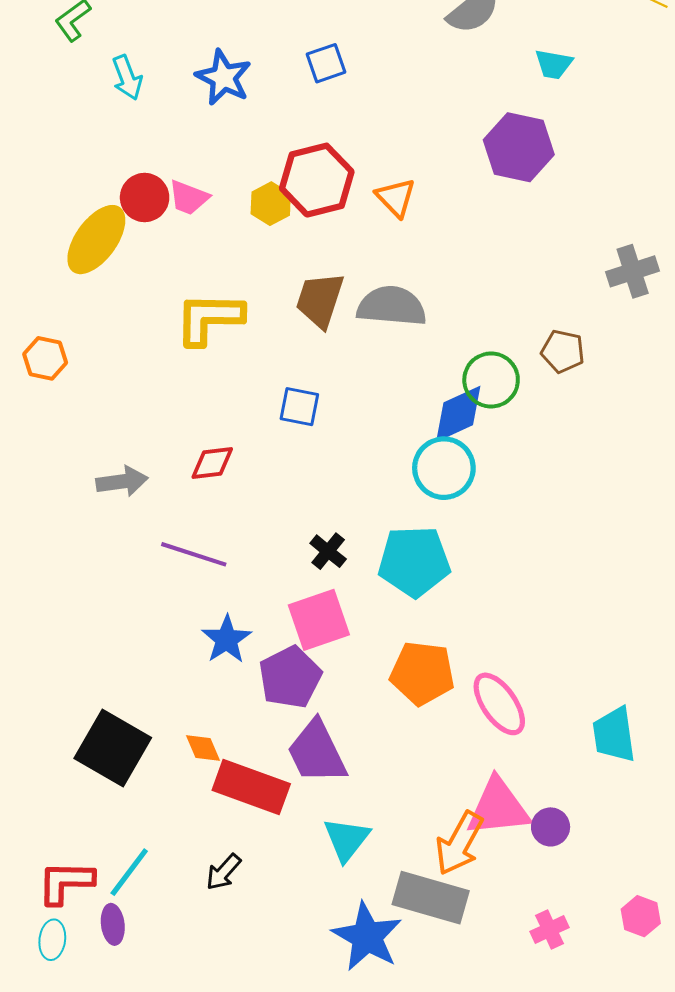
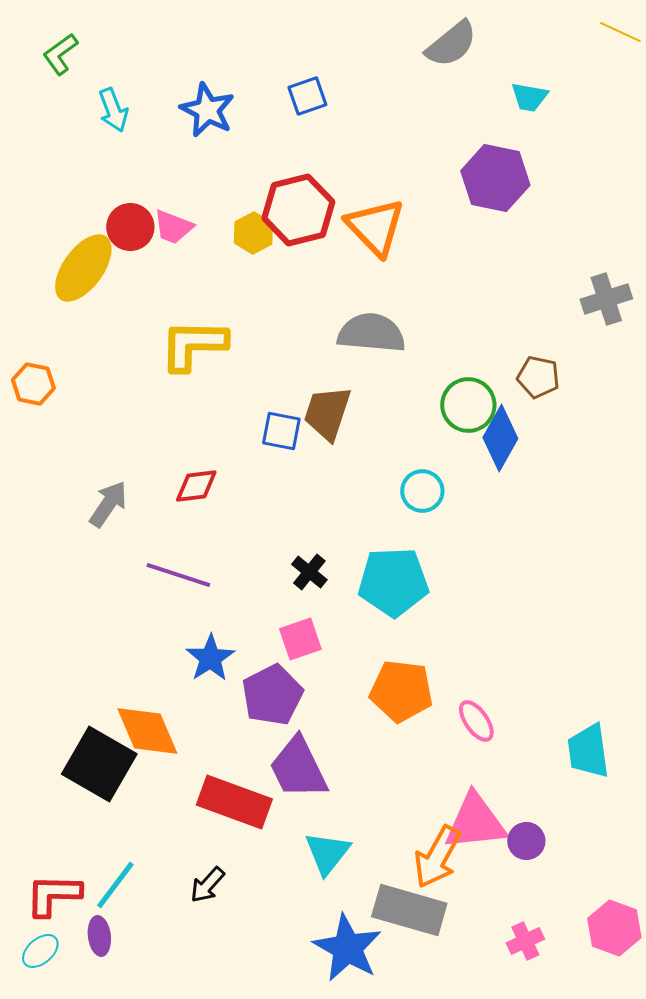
orange triangle: (396, 197) -> (375, 227), size x1.5
brown trapezoid: (320, 300) -> (327, 413), moved
blue diamond: (458, 414) -> (500, 438), moved, turned -36
cyan circle: (444, 468) -> (422, 491), size x0.7
gray arrow: (122, 481) -> (108, 504), turned -48
pink square: (319, 620) -> (300, 639), size x0.7
pink ellipse: (499, 704) -> (476, 721), size x0.7
orange diamond: (203, 748) -> (147, 731), moved, size x1.8
pink hexagon: (641, 916) -> (614, 928), size x1.4
cyan ellipse: (52, 940) -> (40, 951), turned 42

